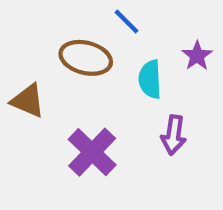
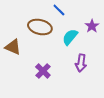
cyan semicircle: (150, 79) -> (70, 37), turned 42
purple cross: (92, 152) -> (43, 71), size x0.7

